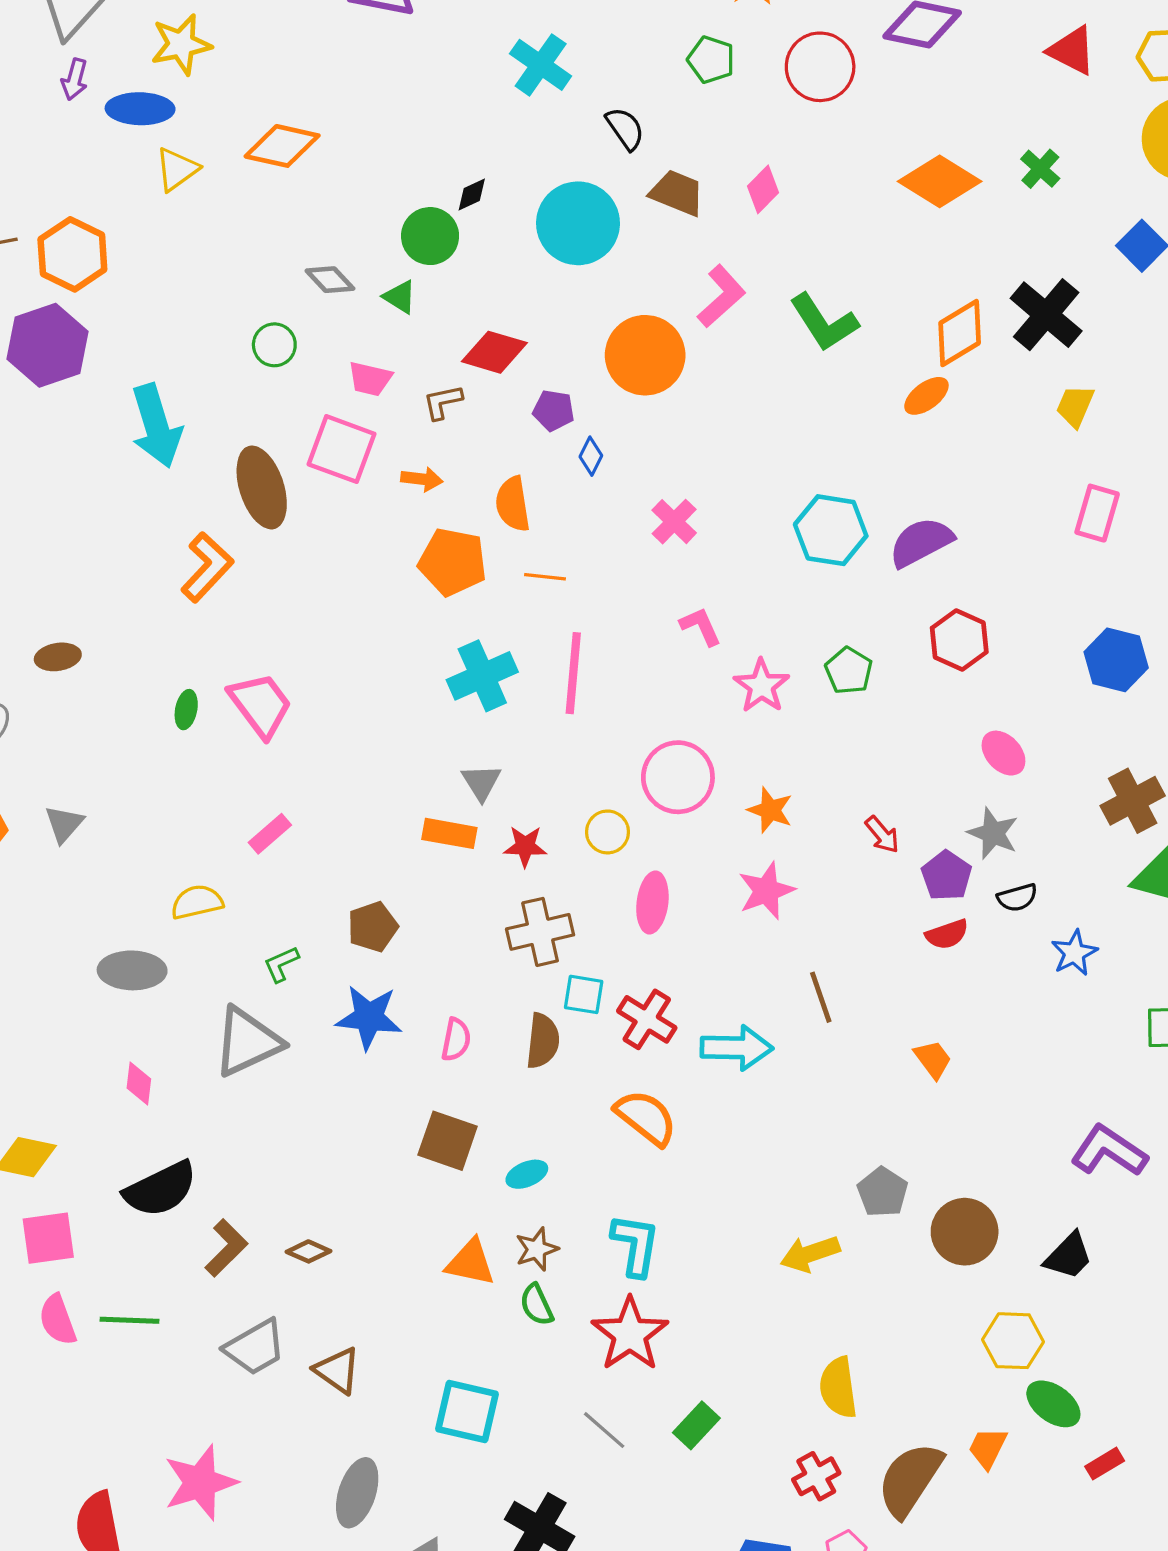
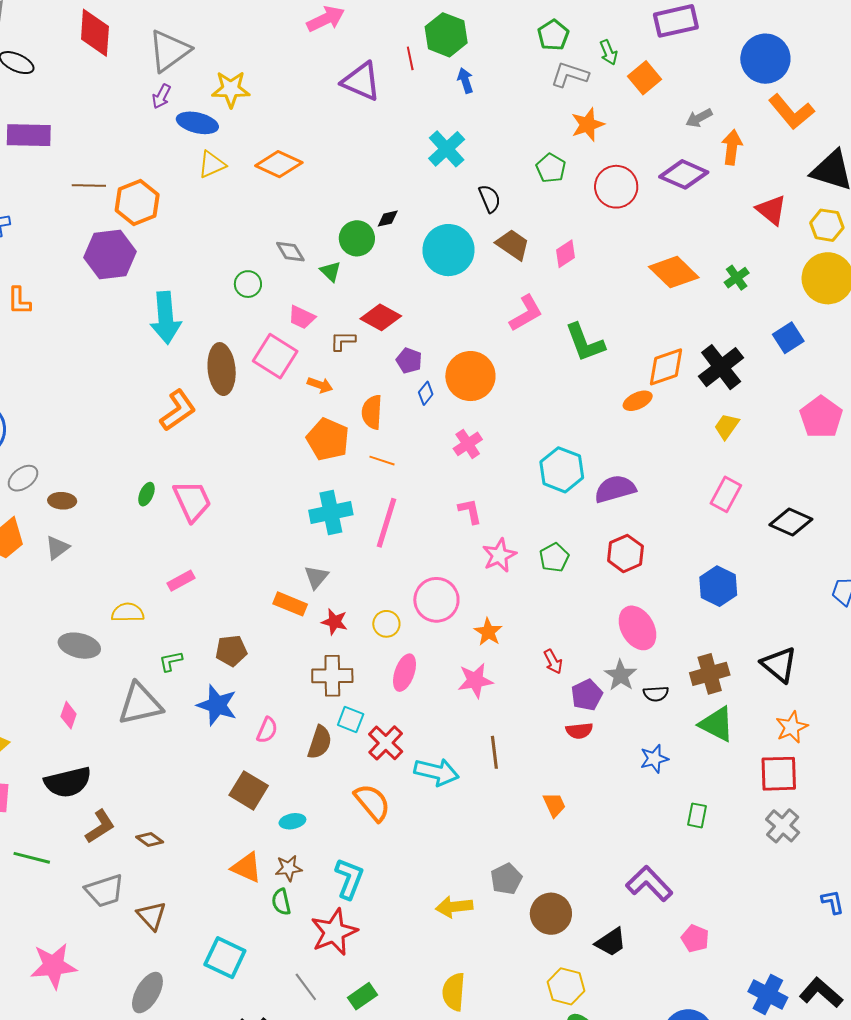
orange circle: (645, 355) -> (470, 376), moved
brown ellipse: (58, 657) -> (62, 501), moved
pink ellipse: (1003, 753) -> (637, 628), size x1.5
black semicircle: (1017, 898) -> (656, 694), moved

